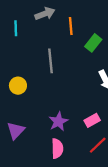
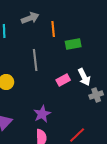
green rectangle: (93, 43) -> (73, 44), turned 42
pink rectangle: (92, 120) -> (63, 80), moved

